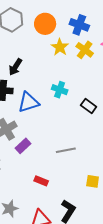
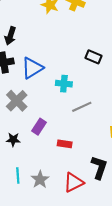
cyan cross: (60, 90) -> (64, 84), moved
purple rectangle: (23, 146) -> (39, 127), moved

